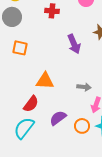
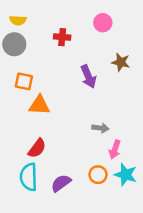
orange triangle: (45, 81) -> (39, 105), moved
purple semicircle: (58, 118) -> (61, 183), moved
cyan semicircle: (24, 128) -> (29, 177), turned -40

